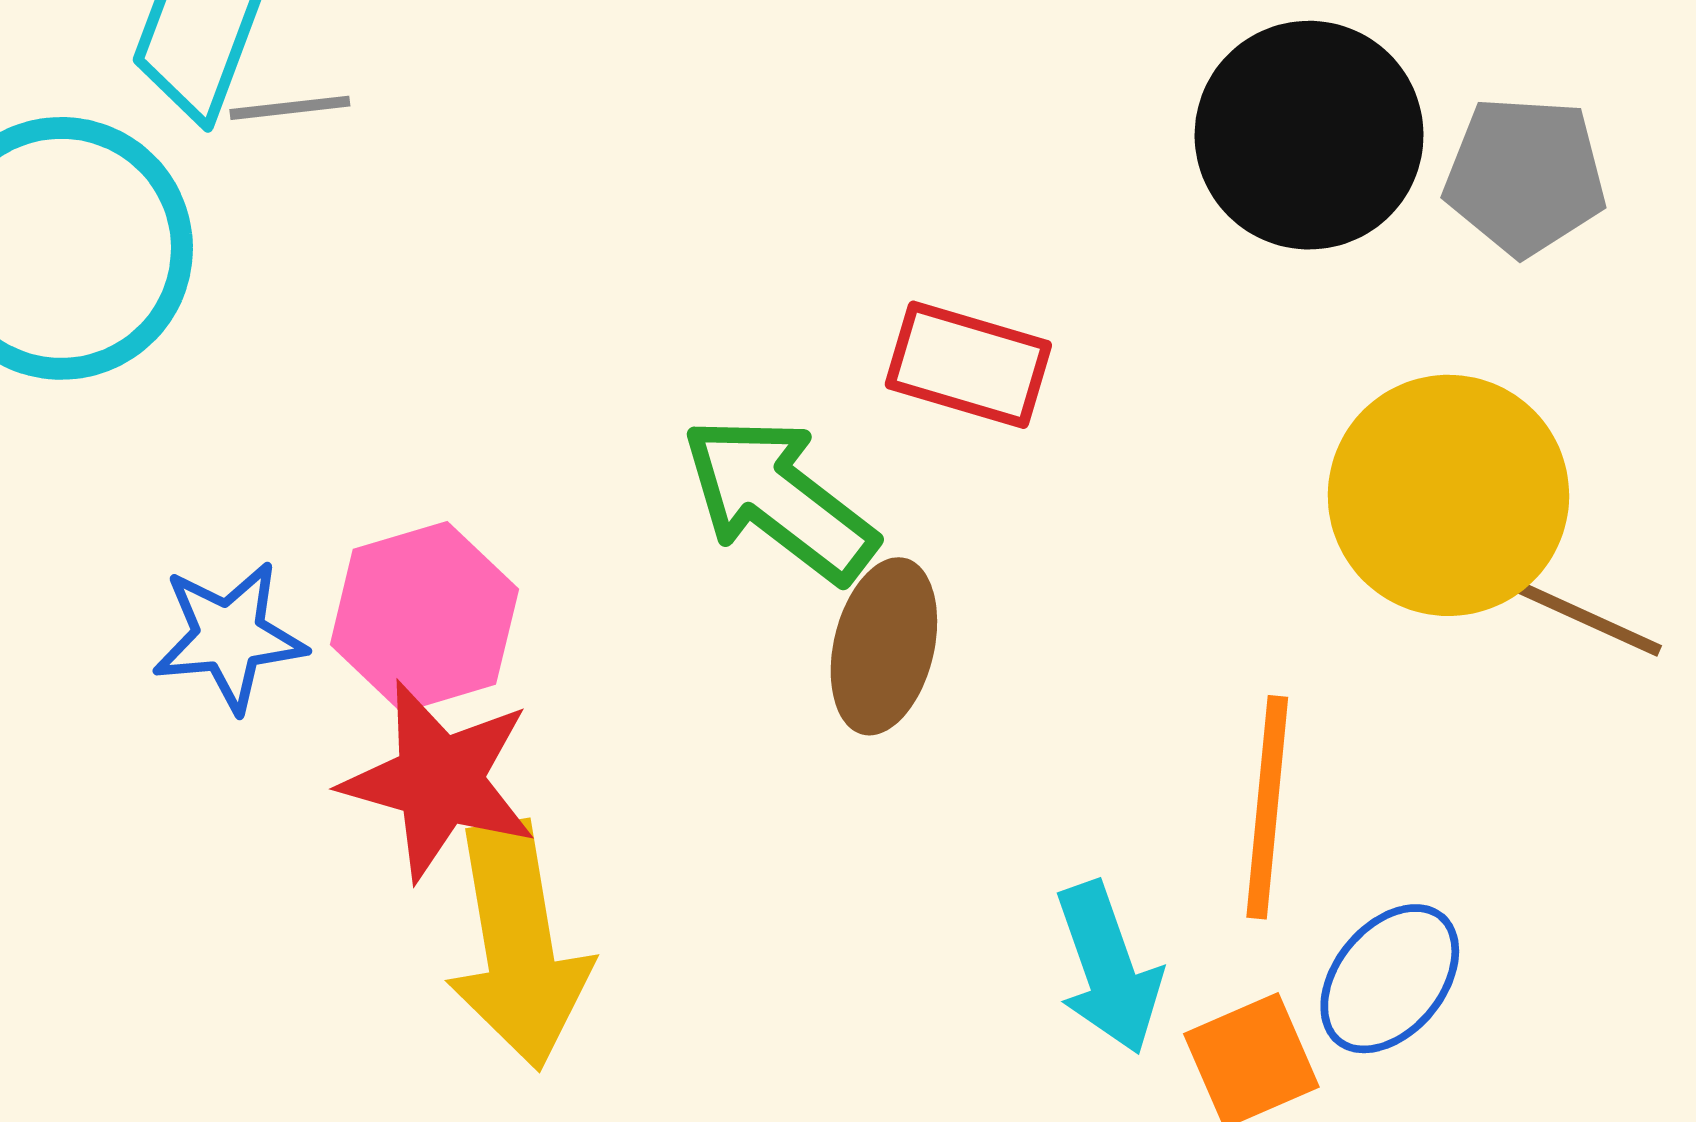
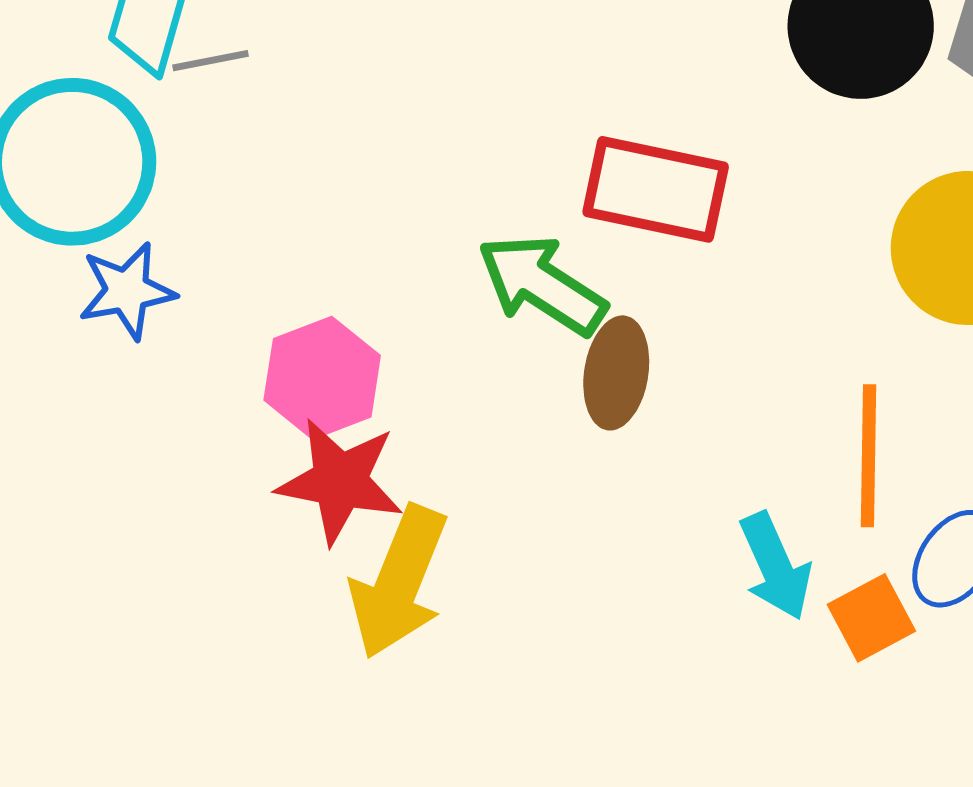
red rectangle: (968, 365) -> (656, 189), size x1.4
blue star: (229, 637) -> (127, 291), moved
yellow arrow: (518, 945) -> (399, 582), turned 36

